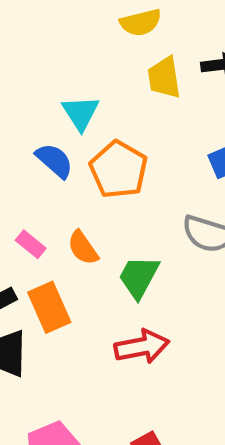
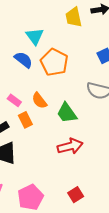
green trapezoid: (139, 277) -> (67, 113), turned -60
orange rectangle: (49, 307) -> (25, 120), moved, size x0.7

